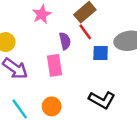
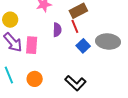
blue square: (101, 53) -> (83, 46), turned 32
pink rectangle: (55, 65) -> (32, 45), moved

